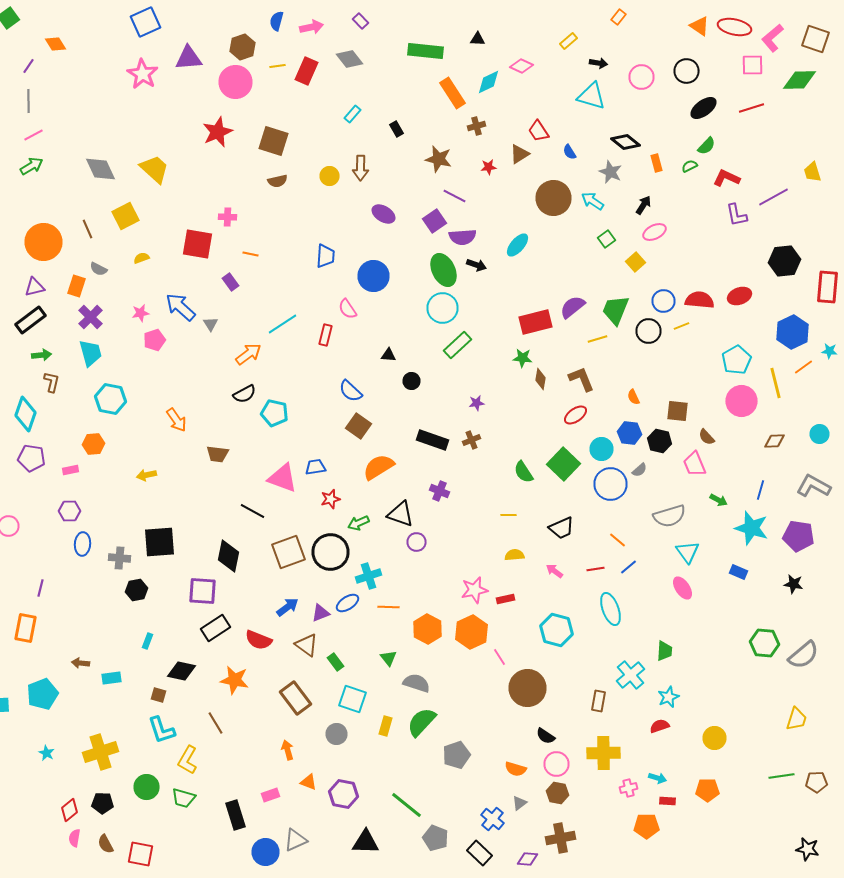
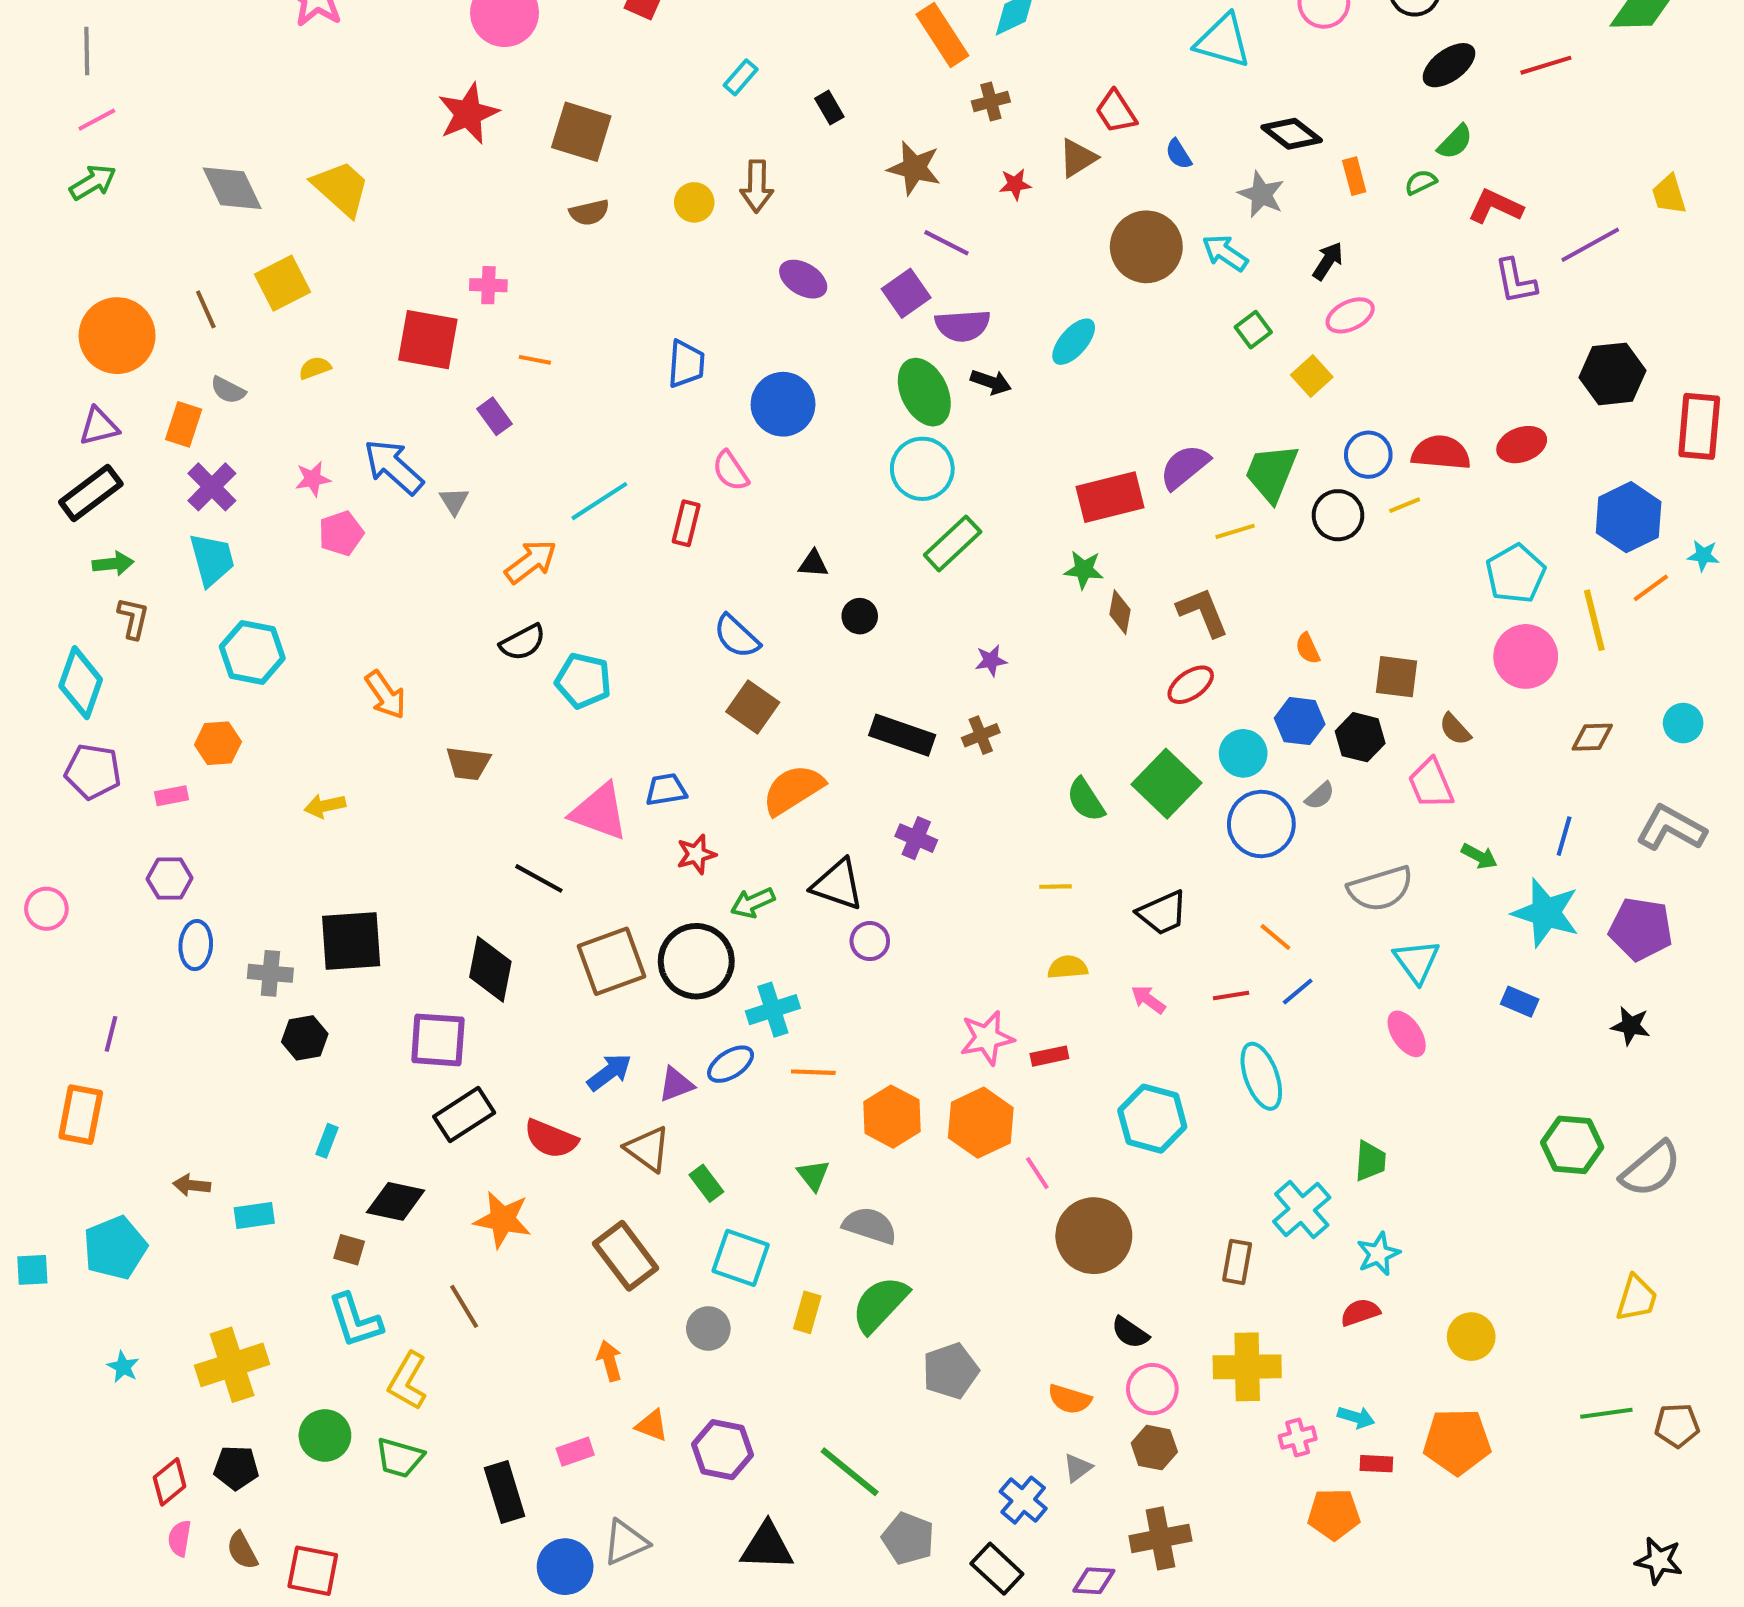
orange pentagon: (708, 790) -> (1457, 1442), size x1.4

